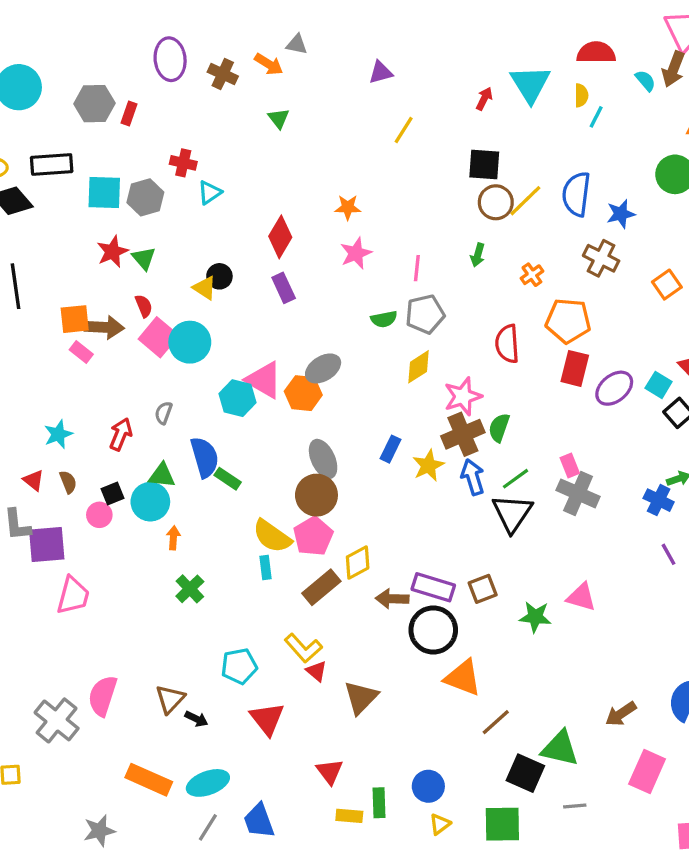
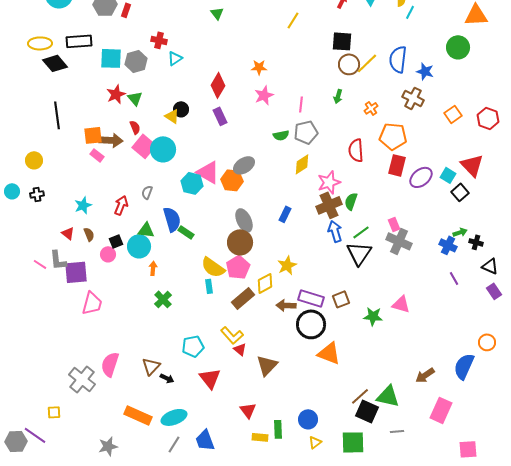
blue star: (621, 214) -> (425, 71), turned 30
yellow star: (428, 466) -> (287, 265), moved
brown line: (496, 722) -> (360, 396), moved

